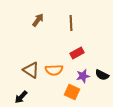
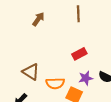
brown line: (71, 23) -> (78, 14), moved
orange semicircle: (54, 70) -> (55, 83), moved

